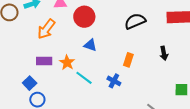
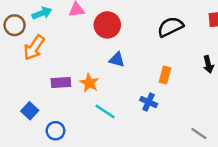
orange arrow: (46, 29) -> (34, 48), moved
cyan line: (84, 78) -> (105, 111), moved
blue square: (30, 83) -> (30, 111), moved

